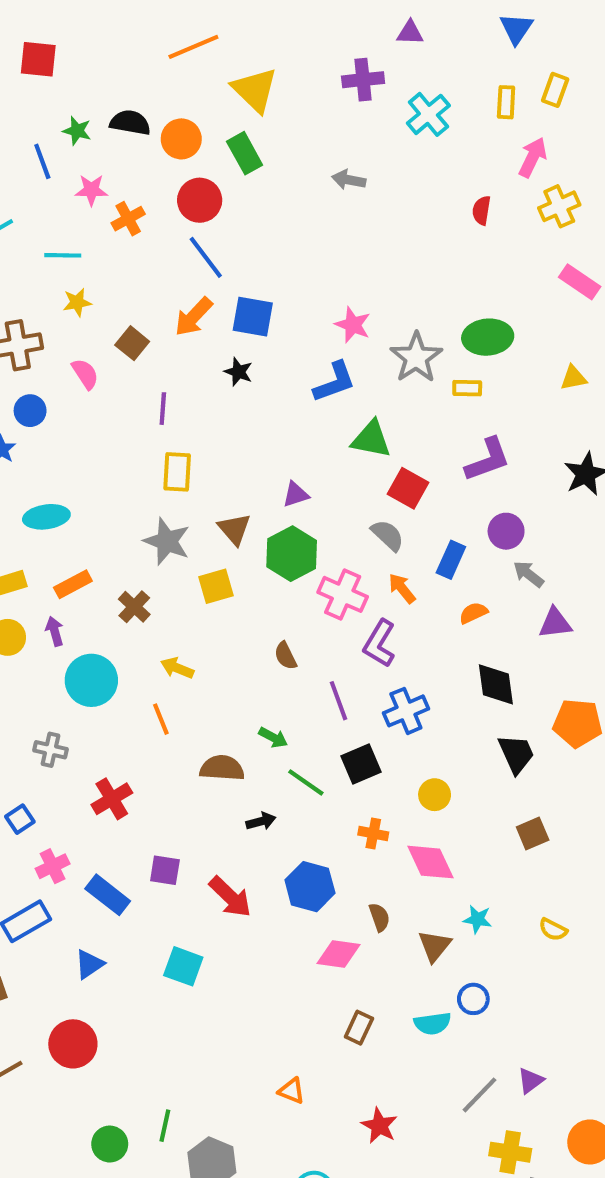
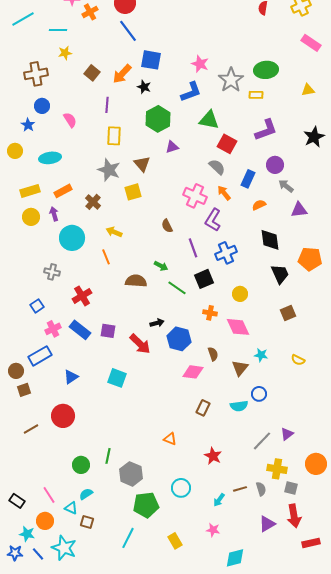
orange arrow: (193, 317) -> (122, 74), moved
pink semicircle: (85, 374) -> (70, 120), moved
green hexagon: (292, 554) -> (158, 119), moved
black arrow: (261, 821) -> (157, 323), moved
blue rectangle: (108, 895) -> (80, 330), moved

